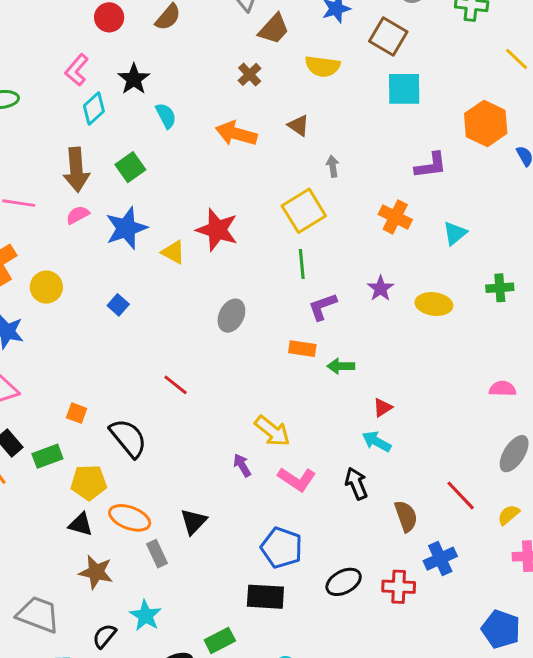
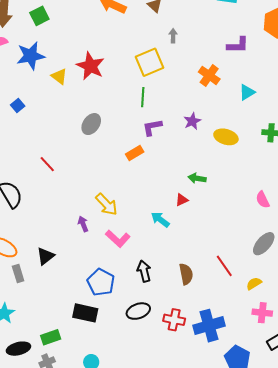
orange rectangle: (302, 349) -> (135, 153), turned -48
green arrow: (341, 366) -> (197, 178), moved
pink semicircle: (503, 389) -> (263, 200), turned -126
cyan arrow: (376, 442) -> (160, 220), moved
black arrow: (356, 483) -> (144, 271), moved
blue cross: (440, 559) -> (209, 326), moved, size x1.4

